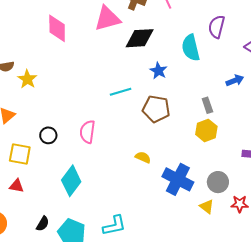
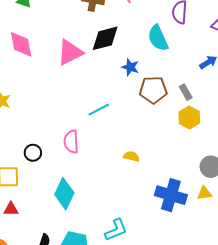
pink triangle: (107, 19) -> (70, 52), moved
cyan line: (121, 92) -> (99, 110), moved
brown pentagon: (156, 109) -> (153, 90), moved
blue cross: (178, 179) -> (171, 195), moved
yellow triangle: (207, 207) -> (204, 193), turned -35

